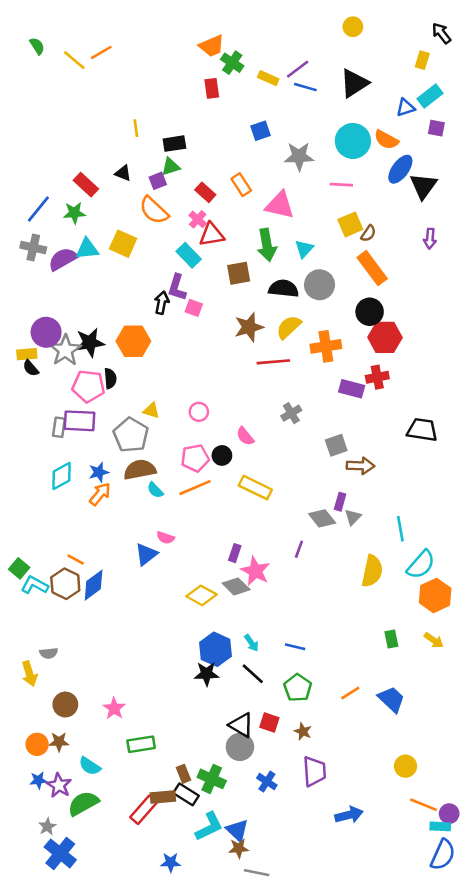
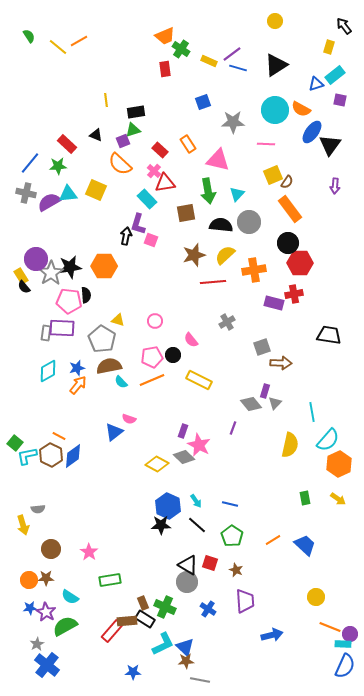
yellow rectangle: (27, 354) -> (21, 276), turned 63
cyan L-shape: (35, 585) -> (27, 456), turned -40

